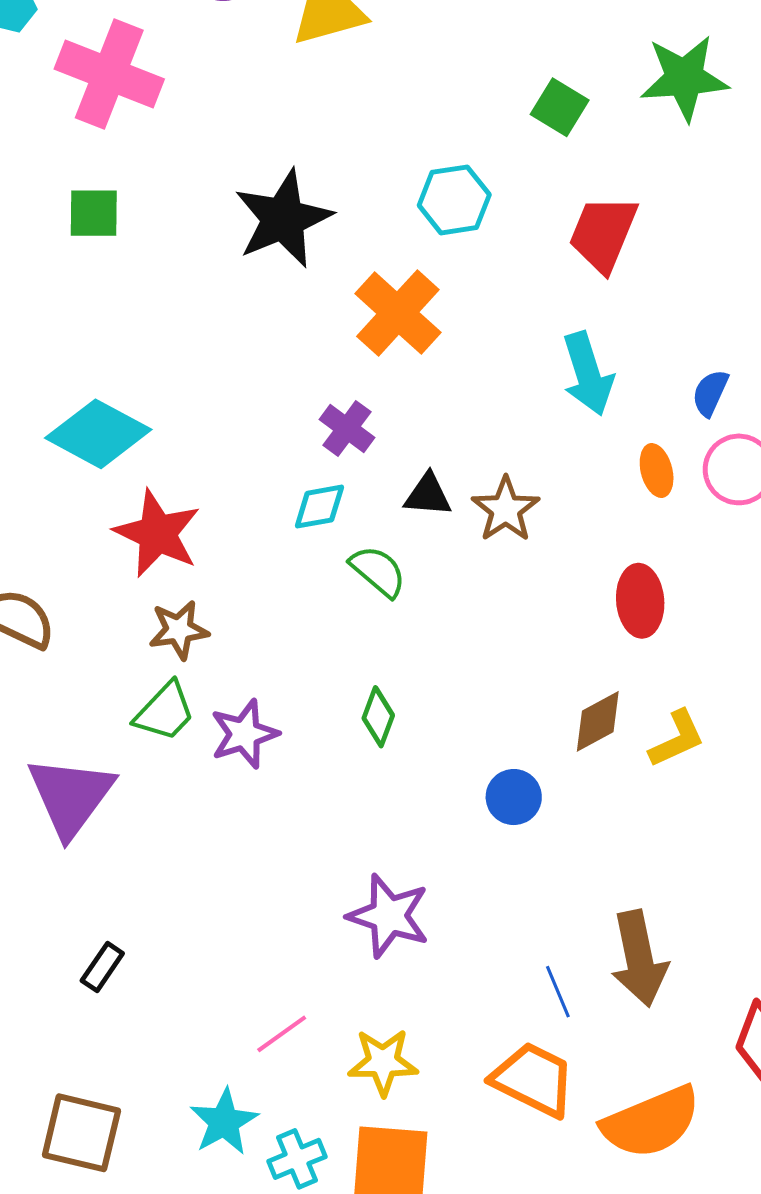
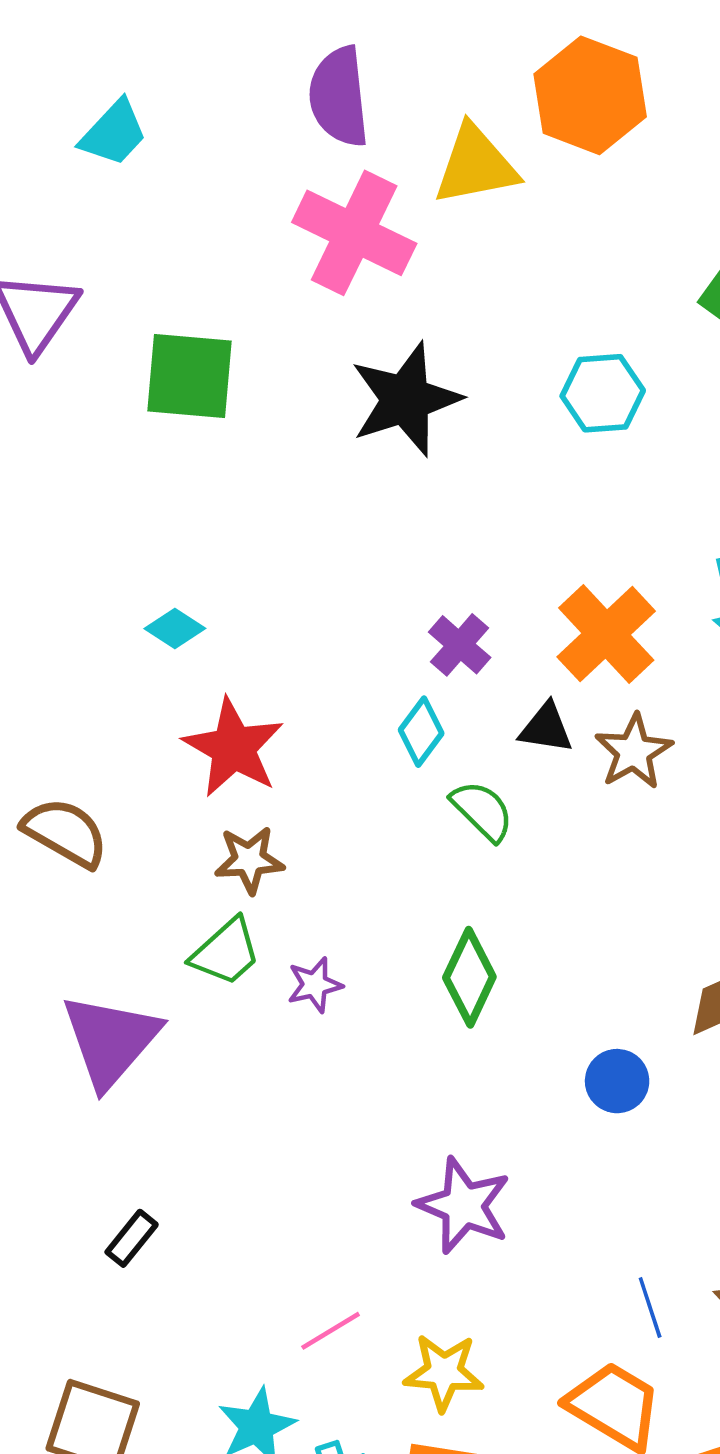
pink cross: (109, 74) -> (354, 233), moved
green square: (94, 213) -> (190, 376), size x1.5
orange cross: (398, 313) -> (606, 634), moved
cyan diamond: (98, 434) -> (175, 629), size x0.5
cyan diamond: (319, 507) -> (421, 732), turned -48
green diamond: (378, 717) -> (469, 977), size x1.4
purple star: (244, 734) -> (315, 985), size x0.7

